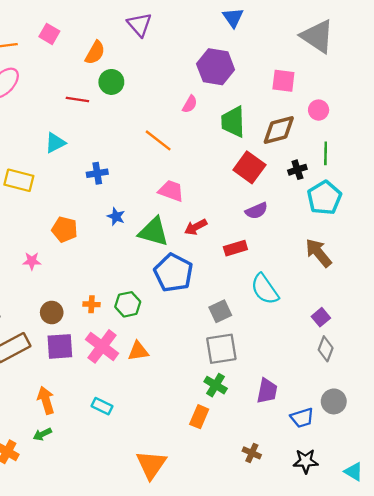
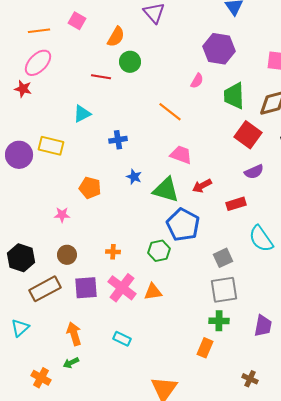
green hexagon: (128, 304) -> (159, 251), moved
brown circle: (52, 313) -> (67, 255), moved
green cross: (216, 385) -> (219, 321), turned -30

